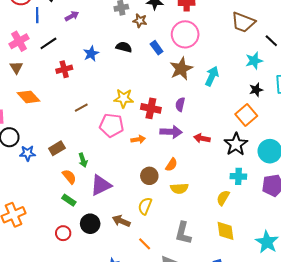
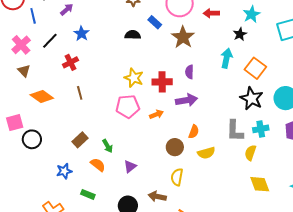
black semicircle: (124, 47) -> (133, 35), moved
blue star: (91, 54) -> (81, 34), moved
cyan arrow: (212, 76) -> (227, 58), moved
black star: (256, 90) -> (240, 34), moved
yellow star: (124, 98) -> (134, 78), turned 30
brown line: (81, 108) -> (80, 93), moved, turned -64
red arrow: (202, 138) -> (211, 13), moved
blue star: (28, 153) -> (64, 171), moved
purple triangle: (101, 185) -> (130, 166), size x0.6
green rectangle: (69, 200) -> (88, 194), moved
gray L-shape: (183, 233) -> (235, 131), moved

